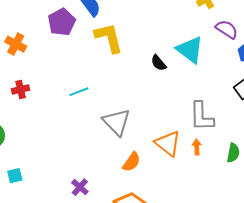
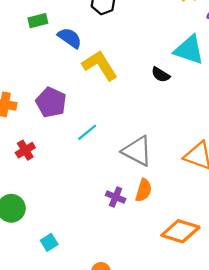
purple pentagon: (62, 22) -> (51, 102), moved
orange semicircle: (131, 162) -> (144, 190), moved
purple cross: (80, 187) -> (116, 197), moved

